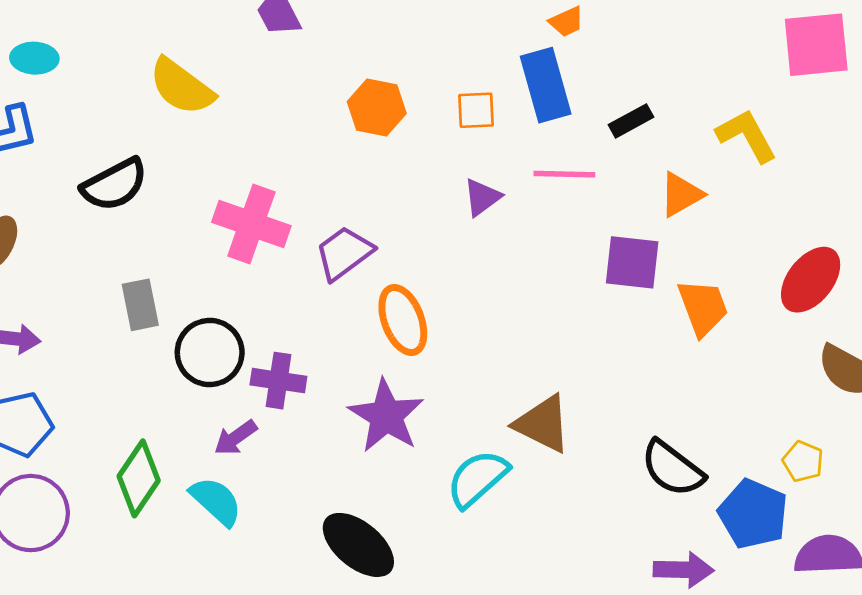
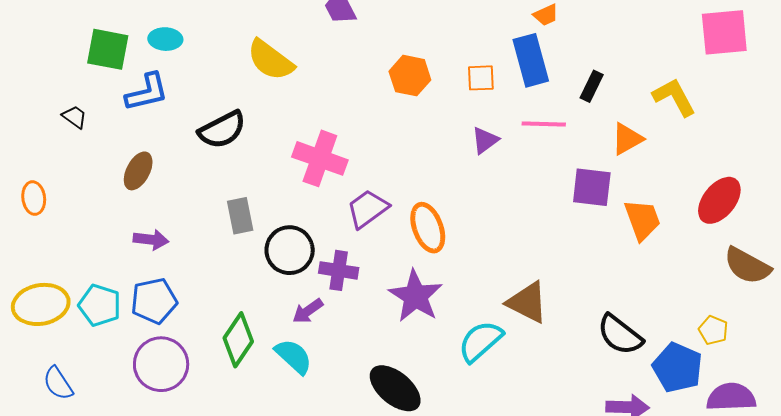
black rectangle: (631, 121) -> (592, 86), turned -36
purple trapezoid: (344, 253) -> (368, 209), moved

